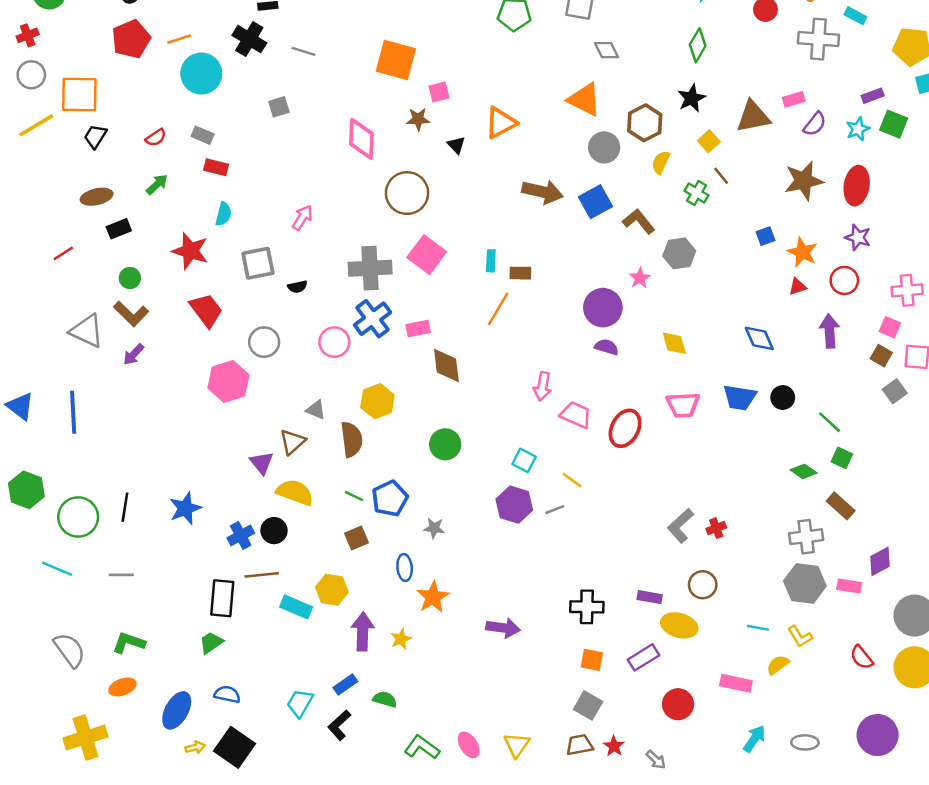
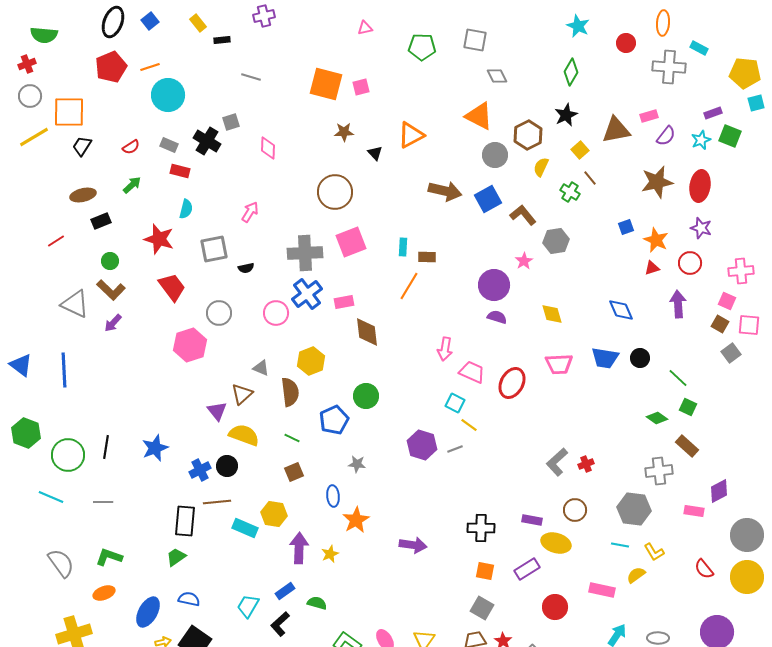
black cross: (249, 39) -> (207, 141), moved
pink square: (439, 92) -> (361, 87), moved
pink diamond: (361, 139) -> (268, 148), moved, size x0.7
pink square: (427, 255) -> (351, 242), turned 32
cyan square: (524, 460) -> (455, 403), moved
blue pentagon: (390, 499) -> (334, 420), moved
gray hexagon: (805, 584) -> (634, 509), moved

